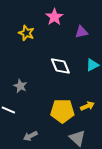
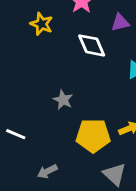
white diamond: (60, 66) -> (92, 45), moved
gray star: (20, 86) -> (63, 100), moved

